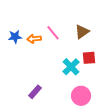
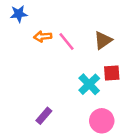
blue star: (15, 37) -> (19, 14), moved
orange arrow: (34, 39) -> (43, 36), moved

